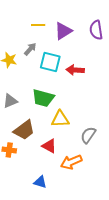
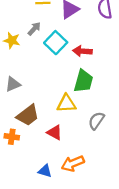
cyan square: (50, 62) -> (56, 43), turned 30
green trapezoid: (43, 98) -> (83, 81), moved, turned -90
orange arrow: (71, 162) -> (73, 163), moved

